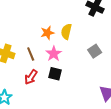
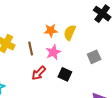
black square: (55, 74) -> (65, 74), moved
red arrow: (31, 77) -> (39, 73), moved

